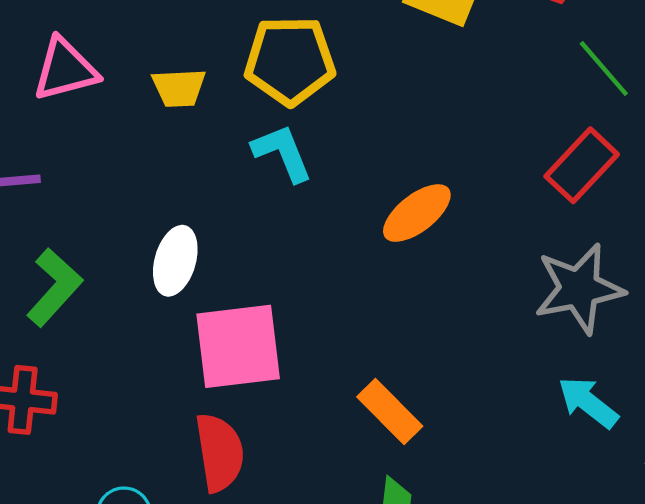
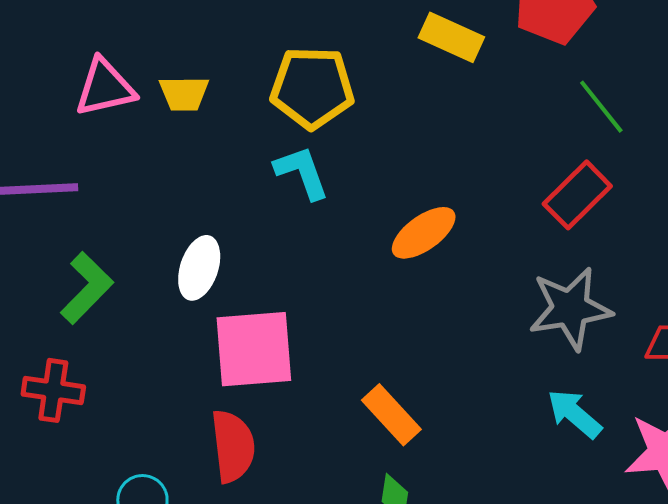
yellow trapezoid: (179, 88) -> (184, 93), moved

